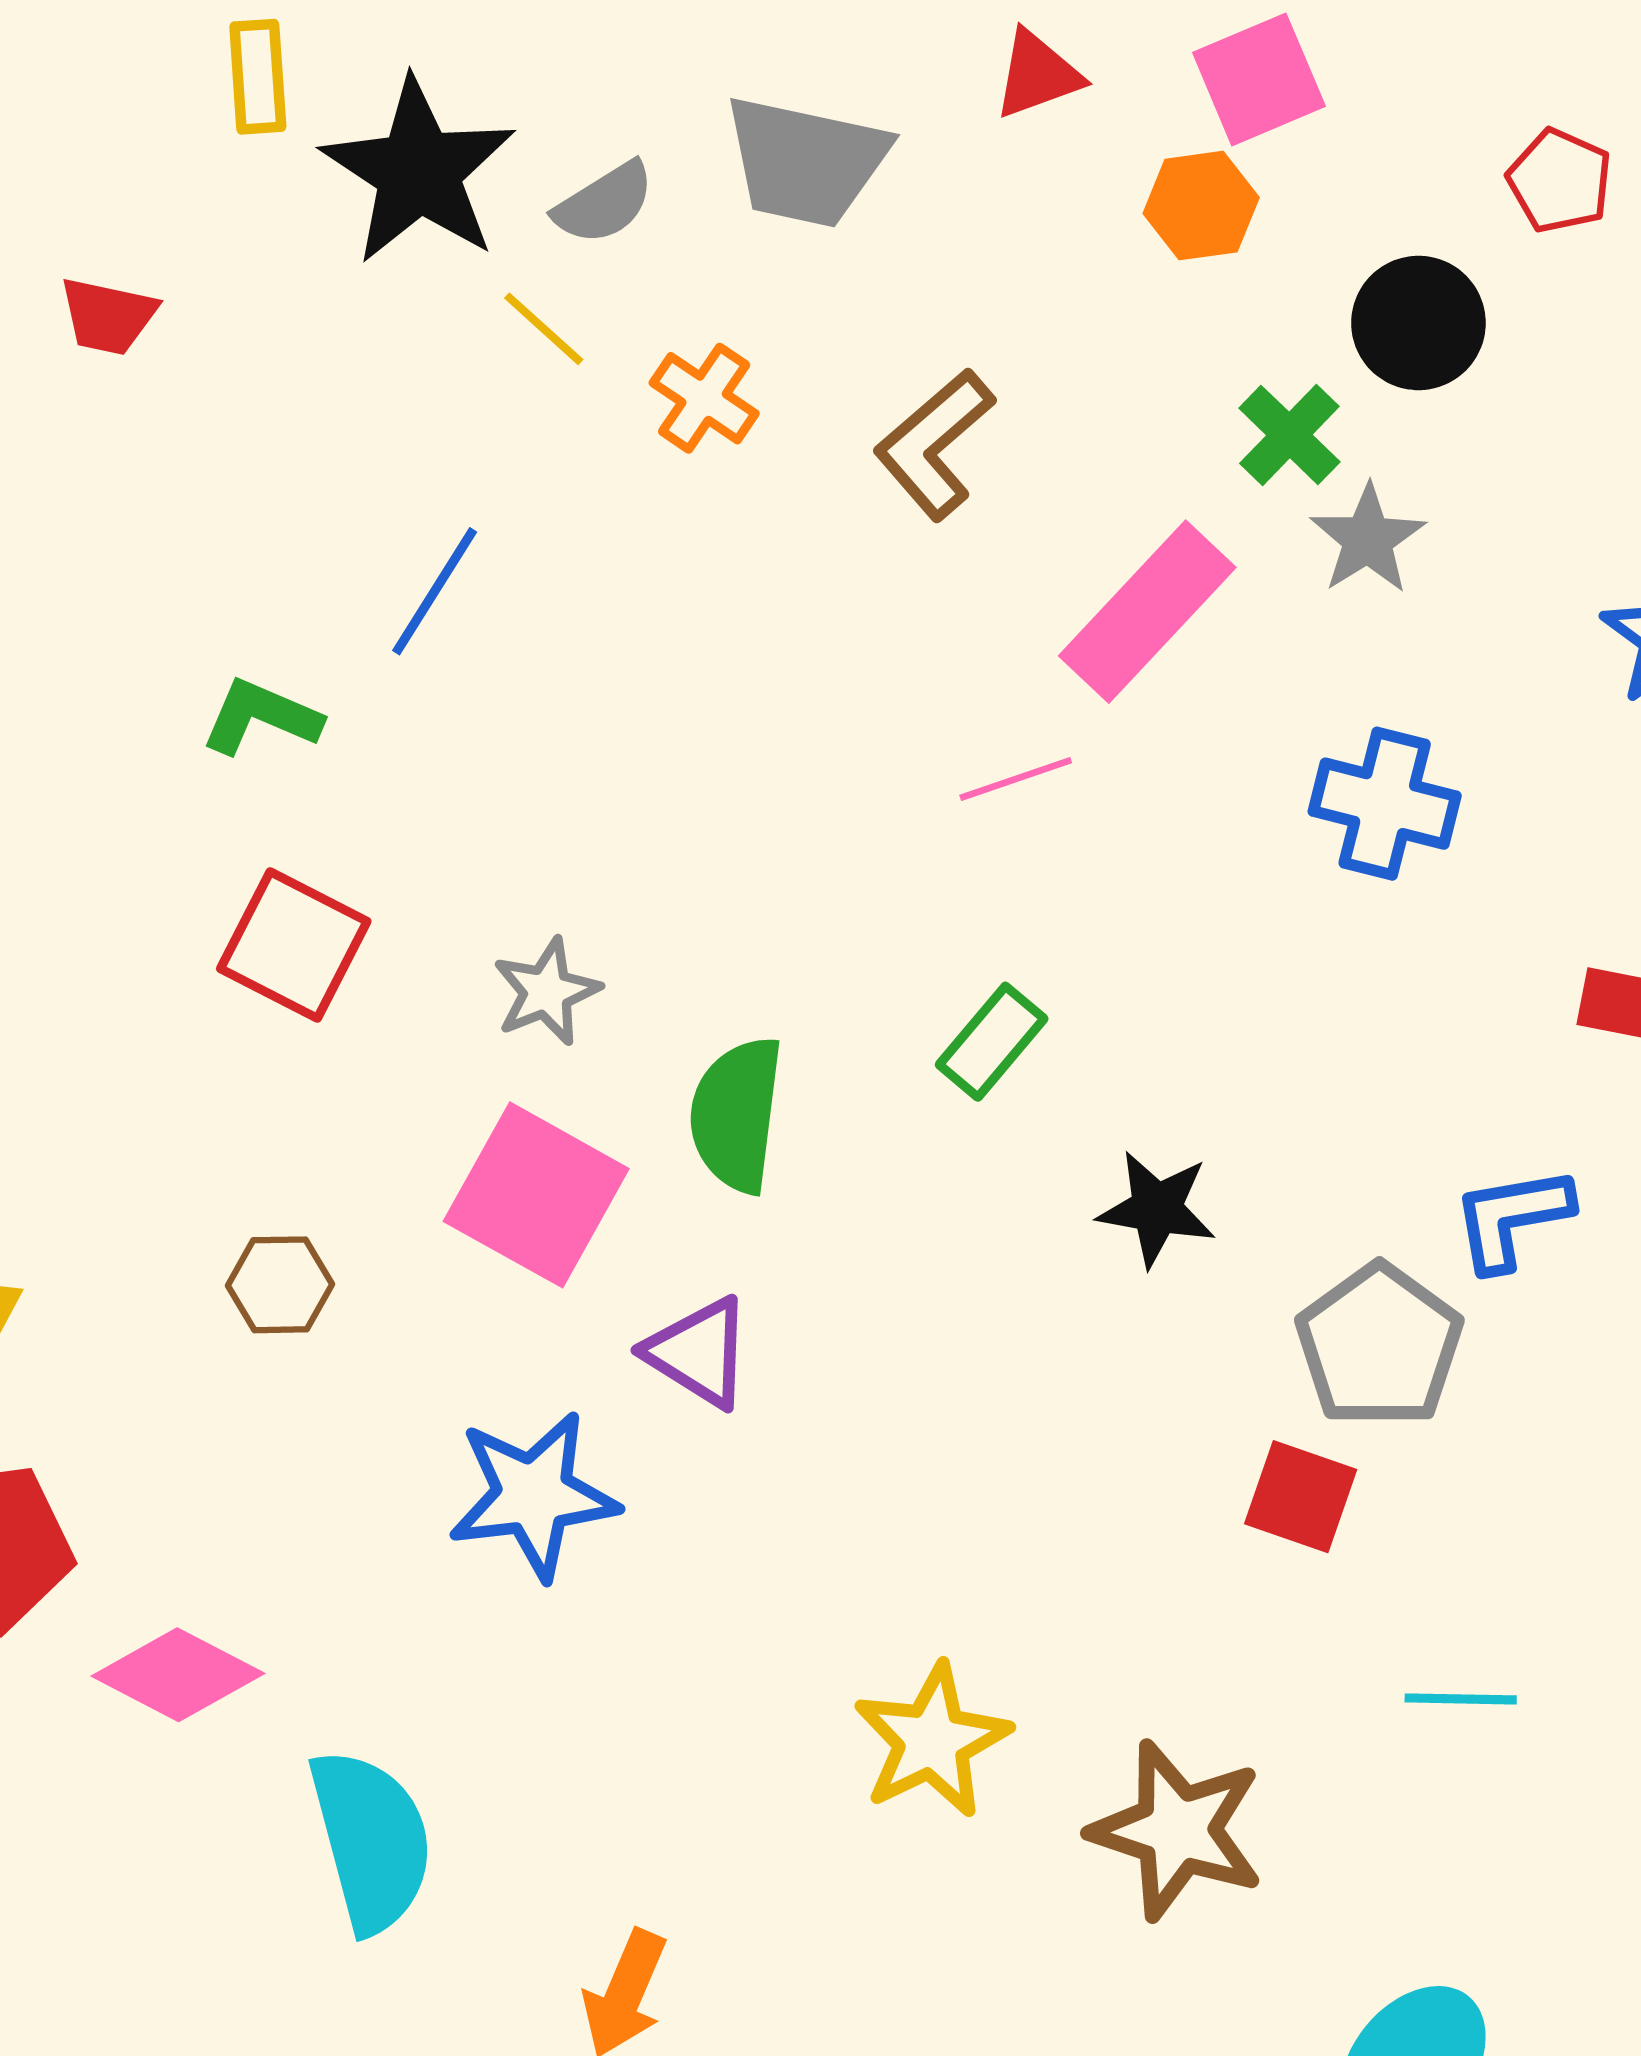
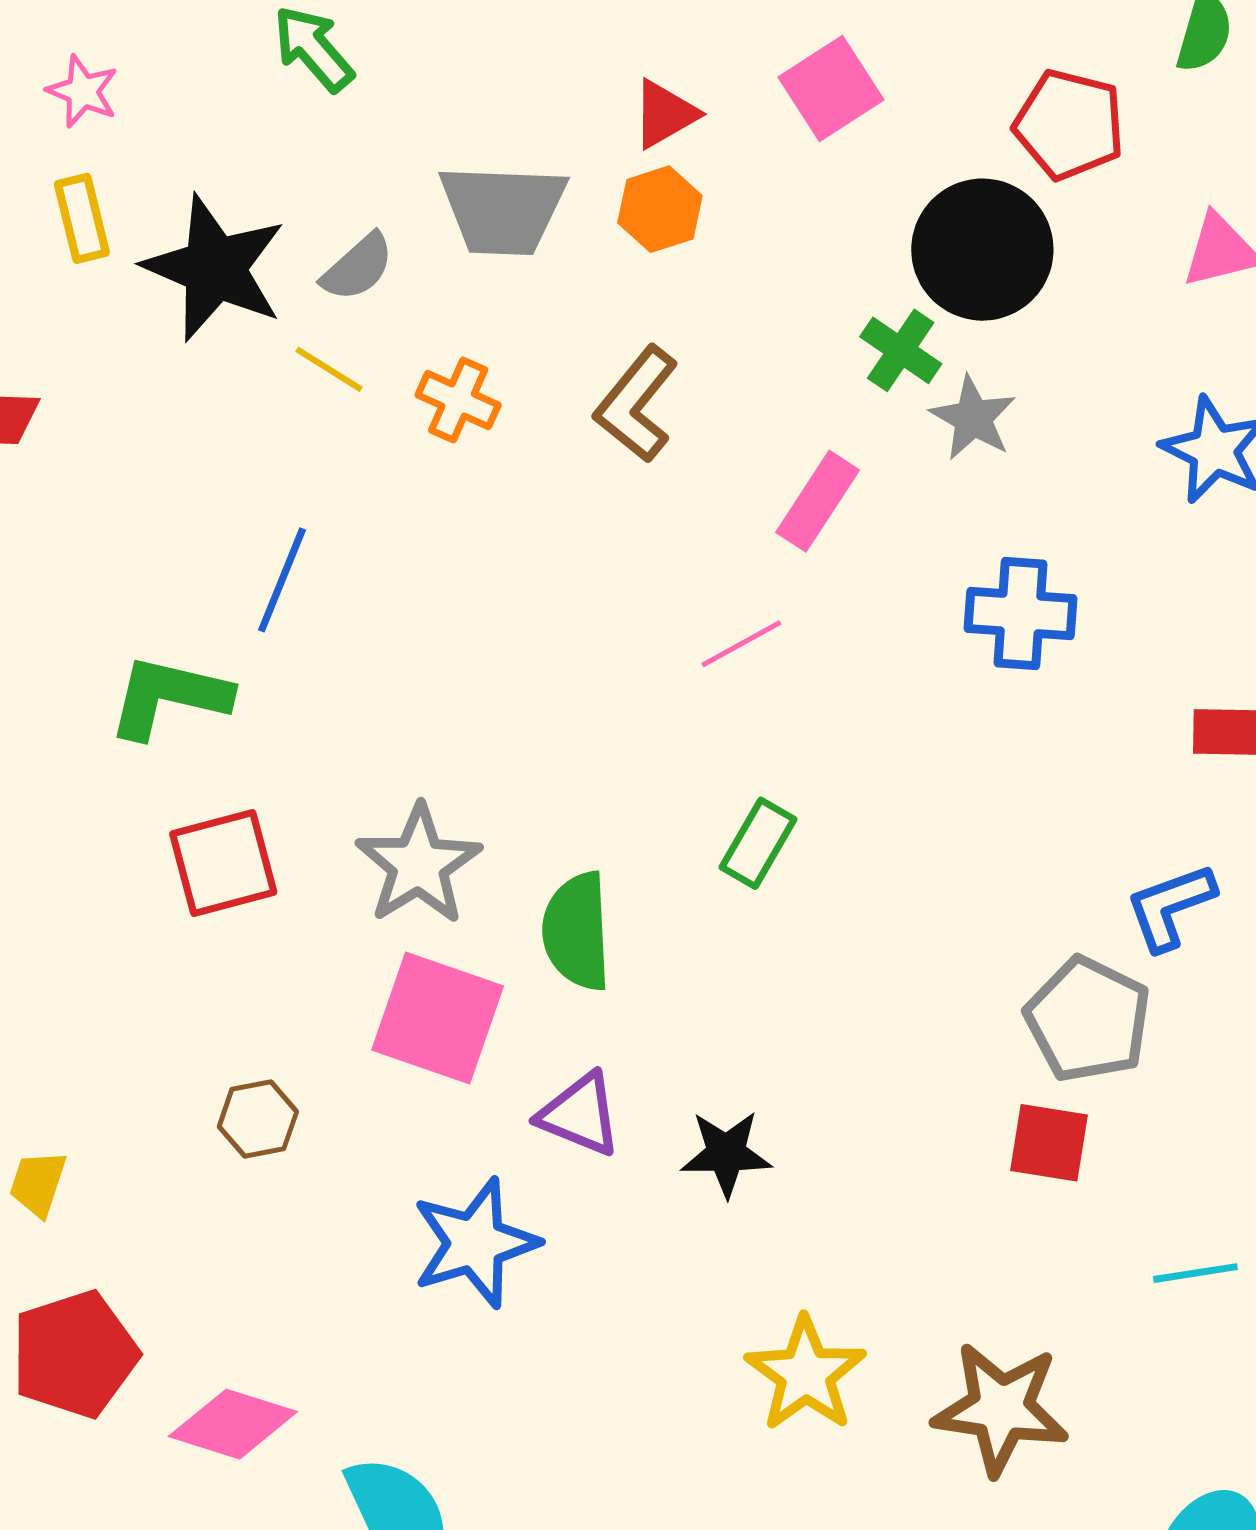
red pentagon: (1560, 181) -> (1069, 125), size x1.4
orange hexagon: (1201, 206) -> (660, 209), moved
black circle: (1418, 323) -> (982, 250), size x1.4
pink rectangle: (1147, 612) -> (818, 501), size x0.7
green L-shape: (261, 717) -> (169, 697), size x1.4
red square: (294, 945) -> (223, 863), turned -32
gray star: (547, 992) -> (418, 865), size x1.5
black star: (1157, 1209) -> (726, 1154), moved

